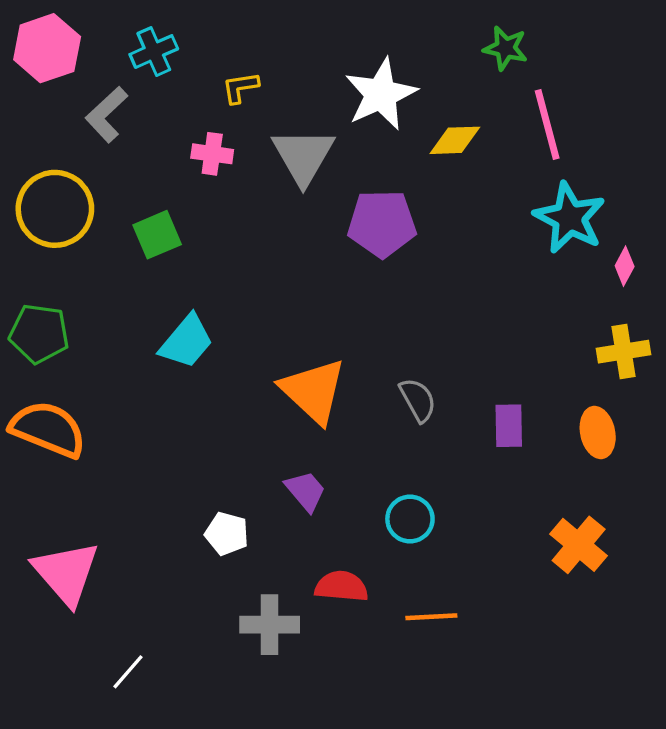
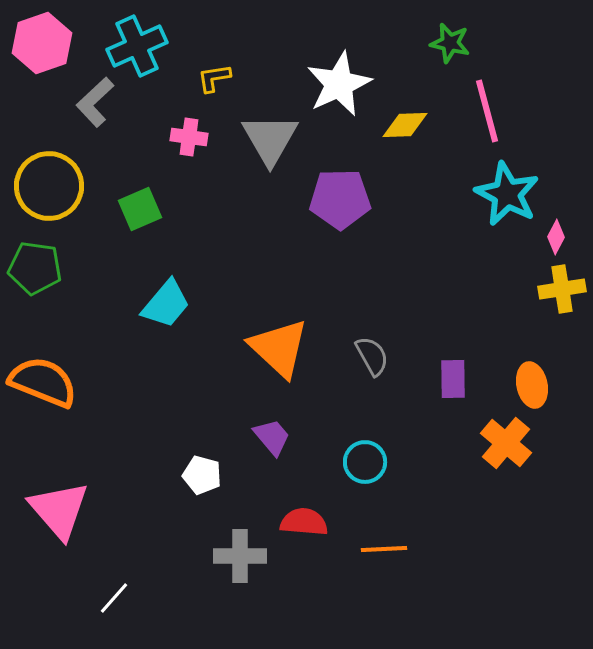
cyan cross: (154, 52) -> (137, 46), size x1.4
green pentagon: (39, 334) -> (35, 268), moved
yellow cross: (623, 352) -> (562, 289), moved
orange cross: (579, 545) -> (506, 443), moved

